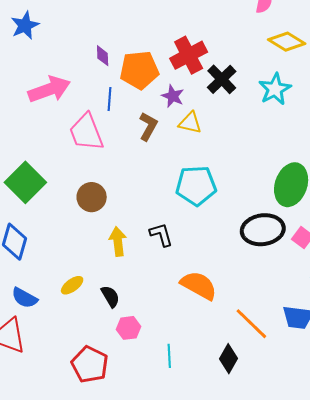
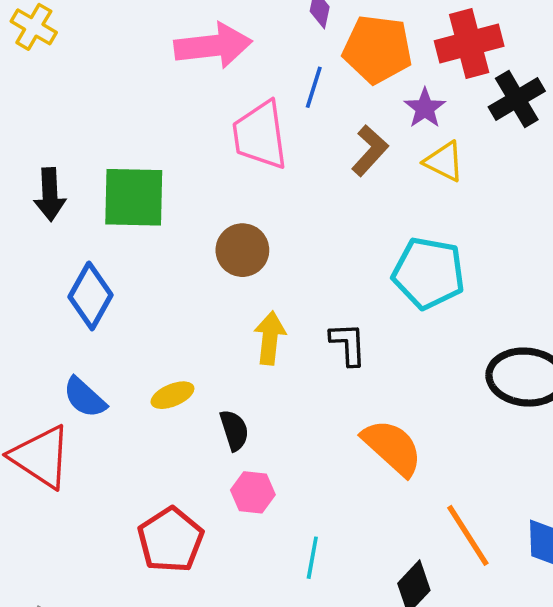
green square: (25, 182) -> (134, 197), turned 33

